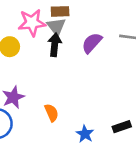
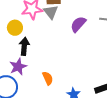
black arrow: (55, 45) -> (24, 46), moved

